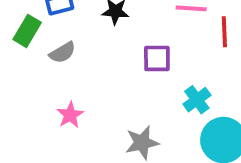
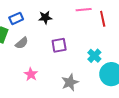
purple square: (157, 58) -> (59, 45), moved

